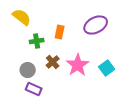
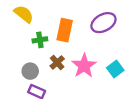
orange rectangle: (60, 32) -> (65, 30), size x1.5

